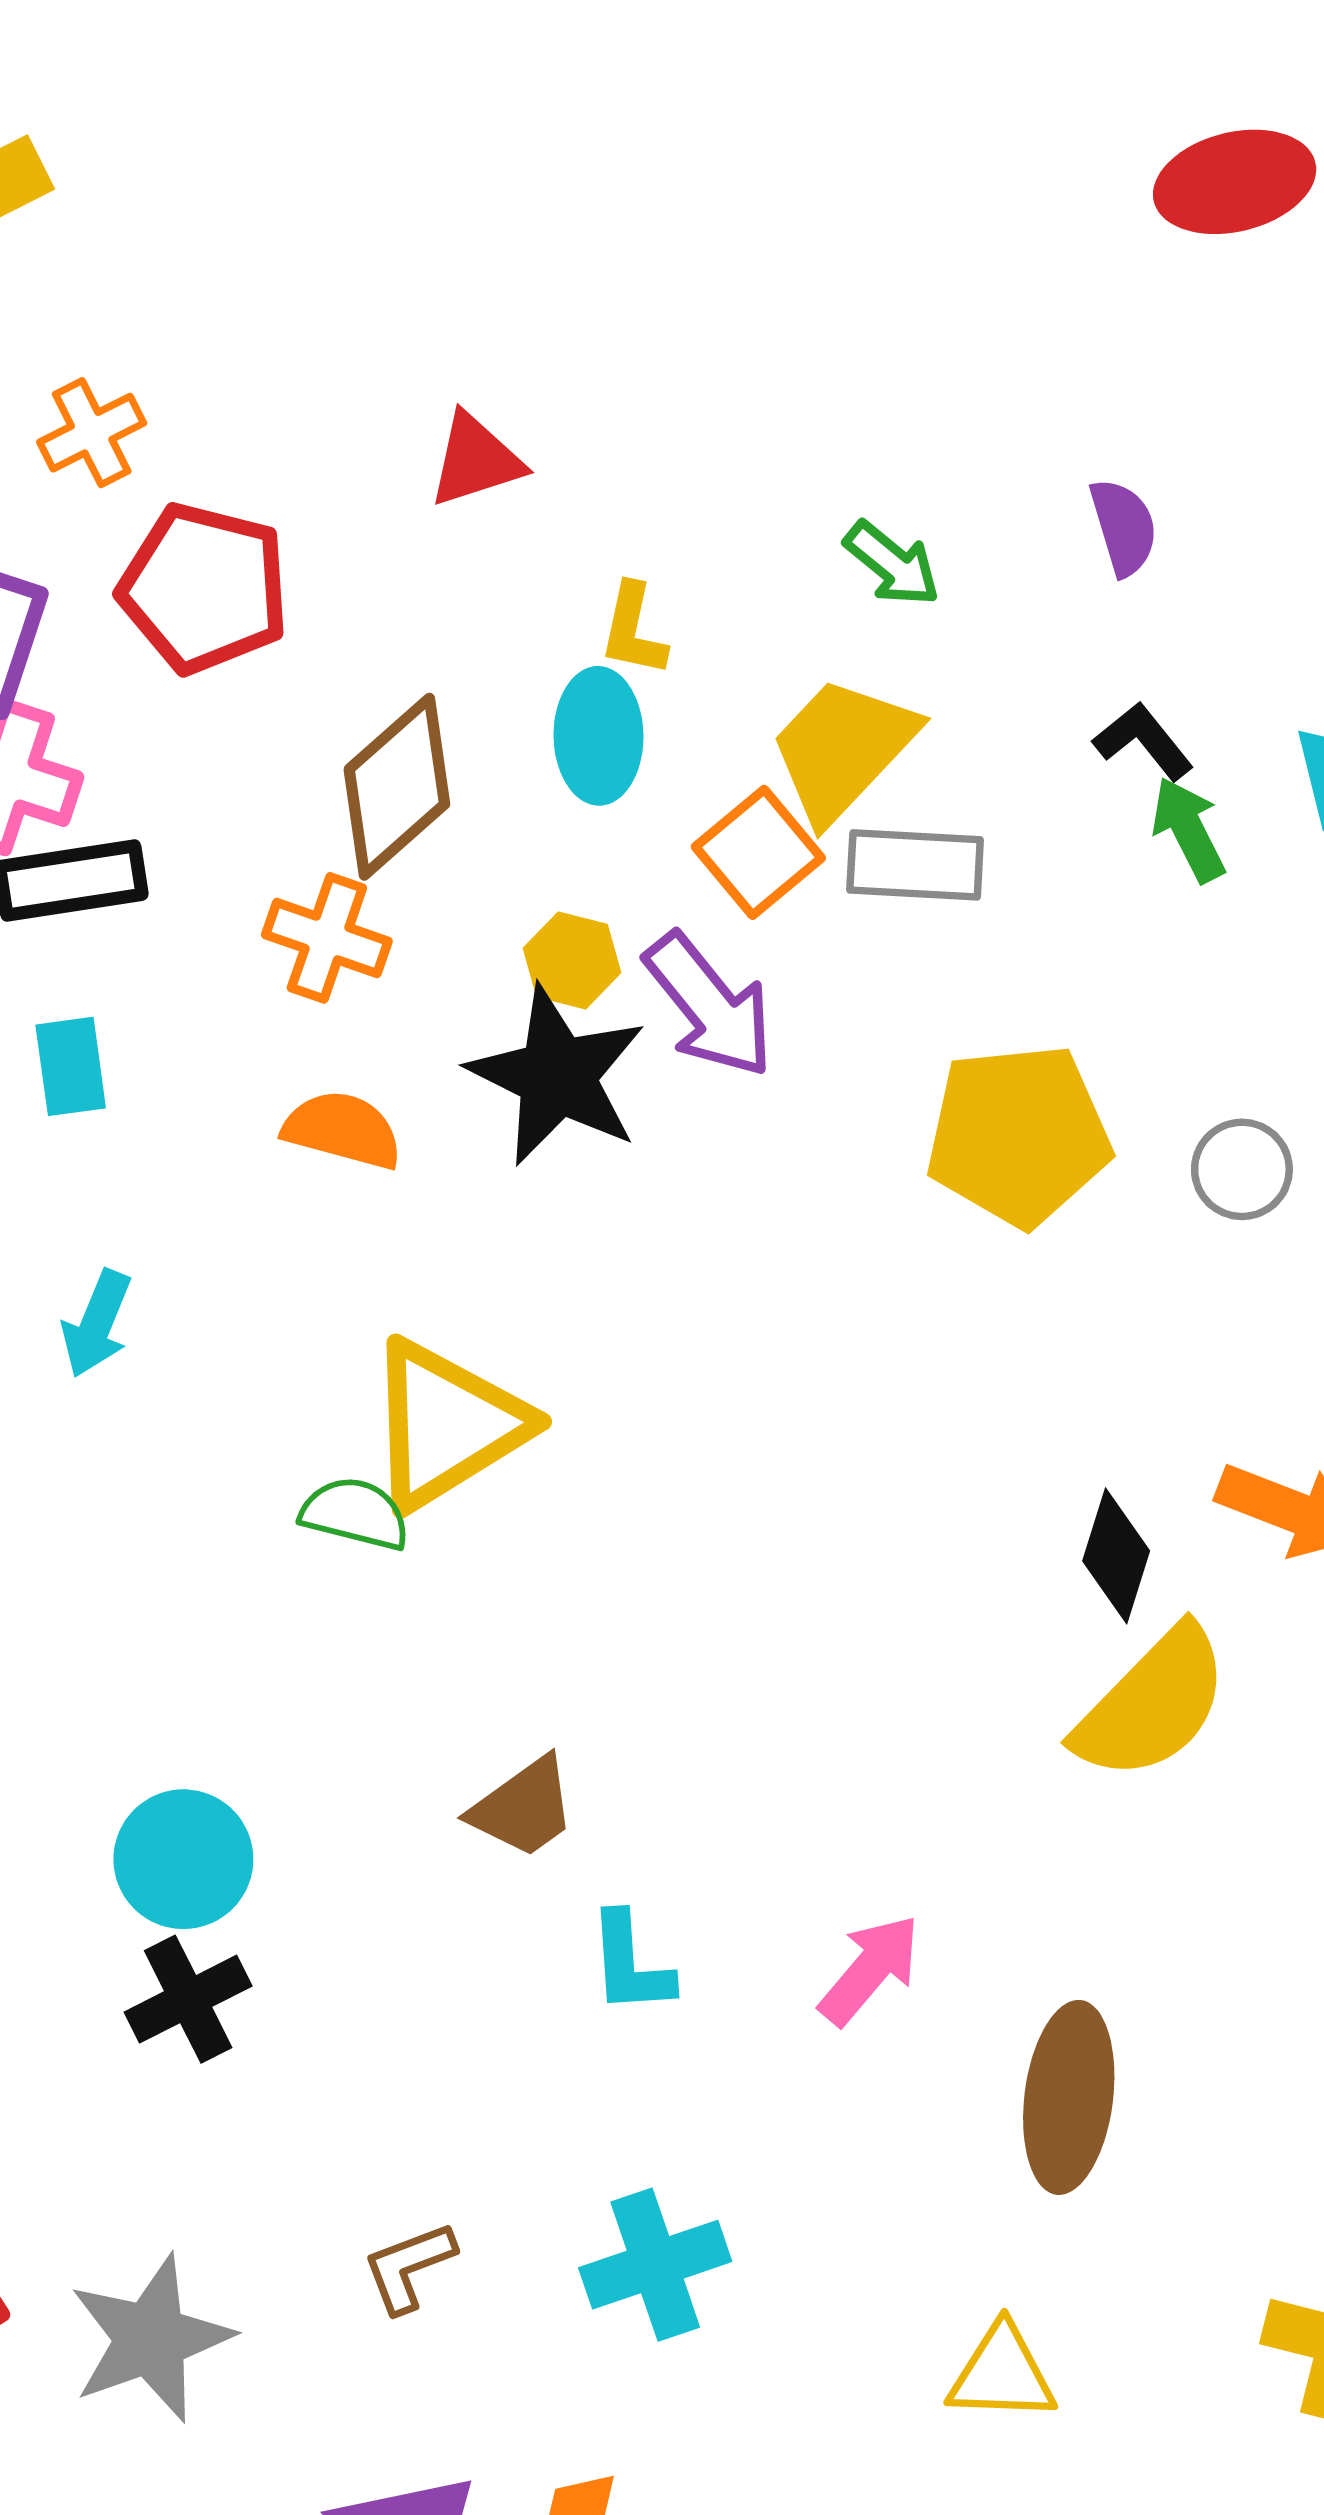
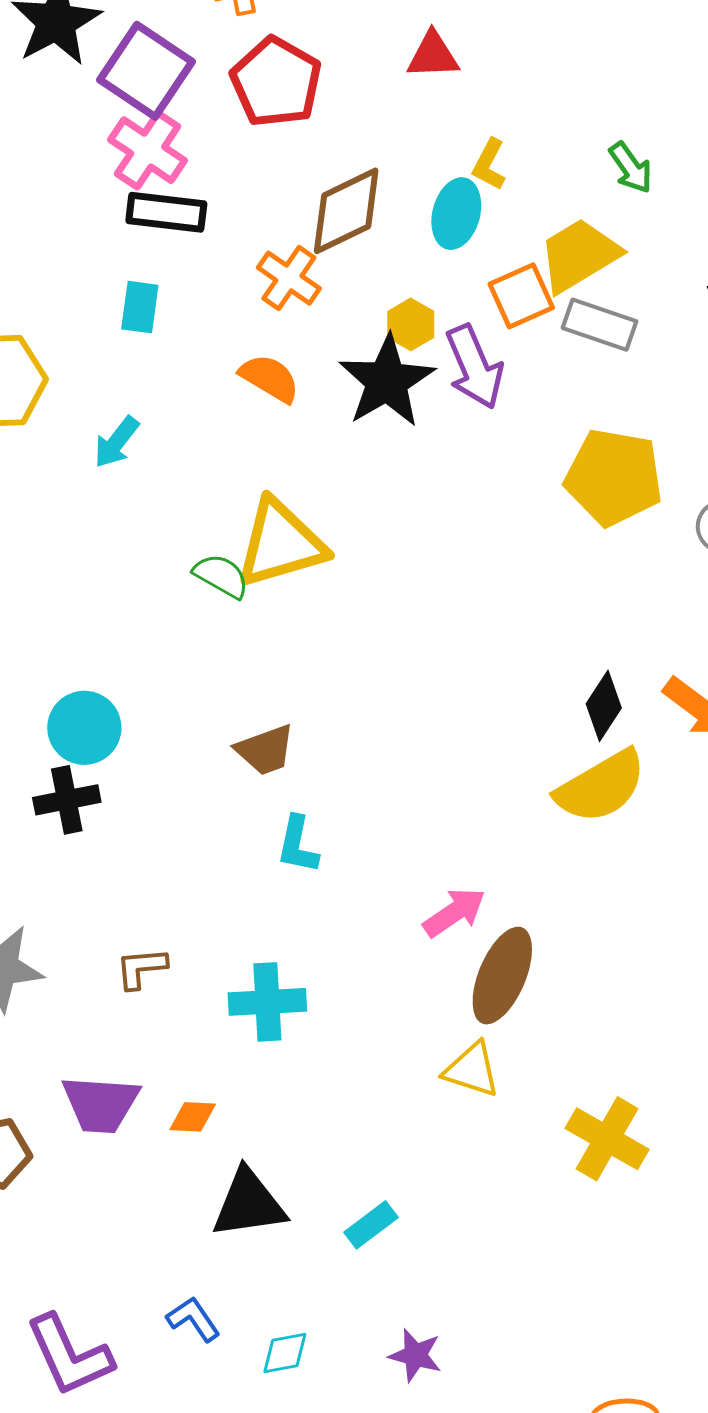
pink arrow: (870, 1970) -> (454, 912), moved
yellow triangle: (1002, 2374) -> (472, 1070), moved

